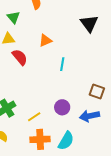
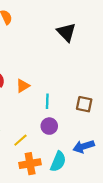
orange triangle: (45, 40) -> (23, 86), moved
cyan line: (62, 64) -> (47, 101), moved
blue arrow: (89, 116) -> (84, 146), moved

